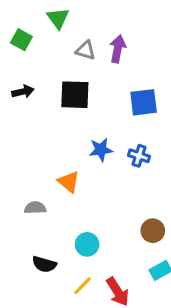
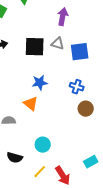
gray triangle: (86, 50) -> (58, 44), moved
blue star: (101, 150) -> (40, 83), moved
brown circle: (153, 231) -> (86, 109), moved

